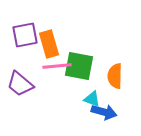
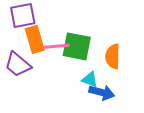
orange rectangle: (49, 44) -> (35, 39), moved

